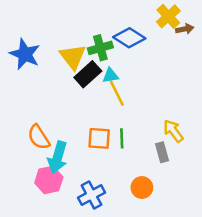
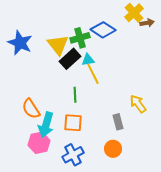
orange square: (99, 138) -> (73, 123), moved
green line: (122, 138) -> (75, 95), moved
gray rectangle: (162, 152) -> (118, 122), moved

